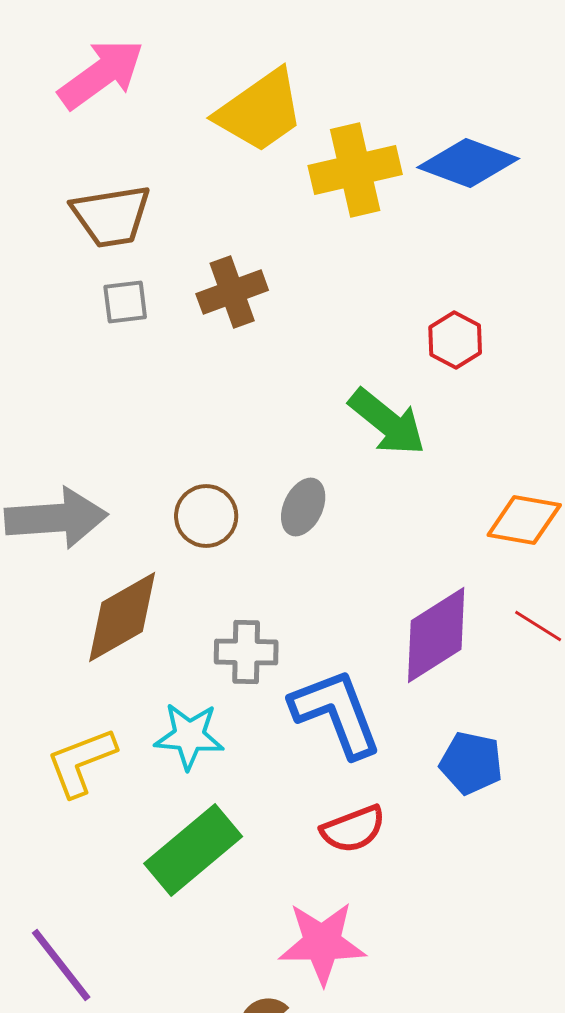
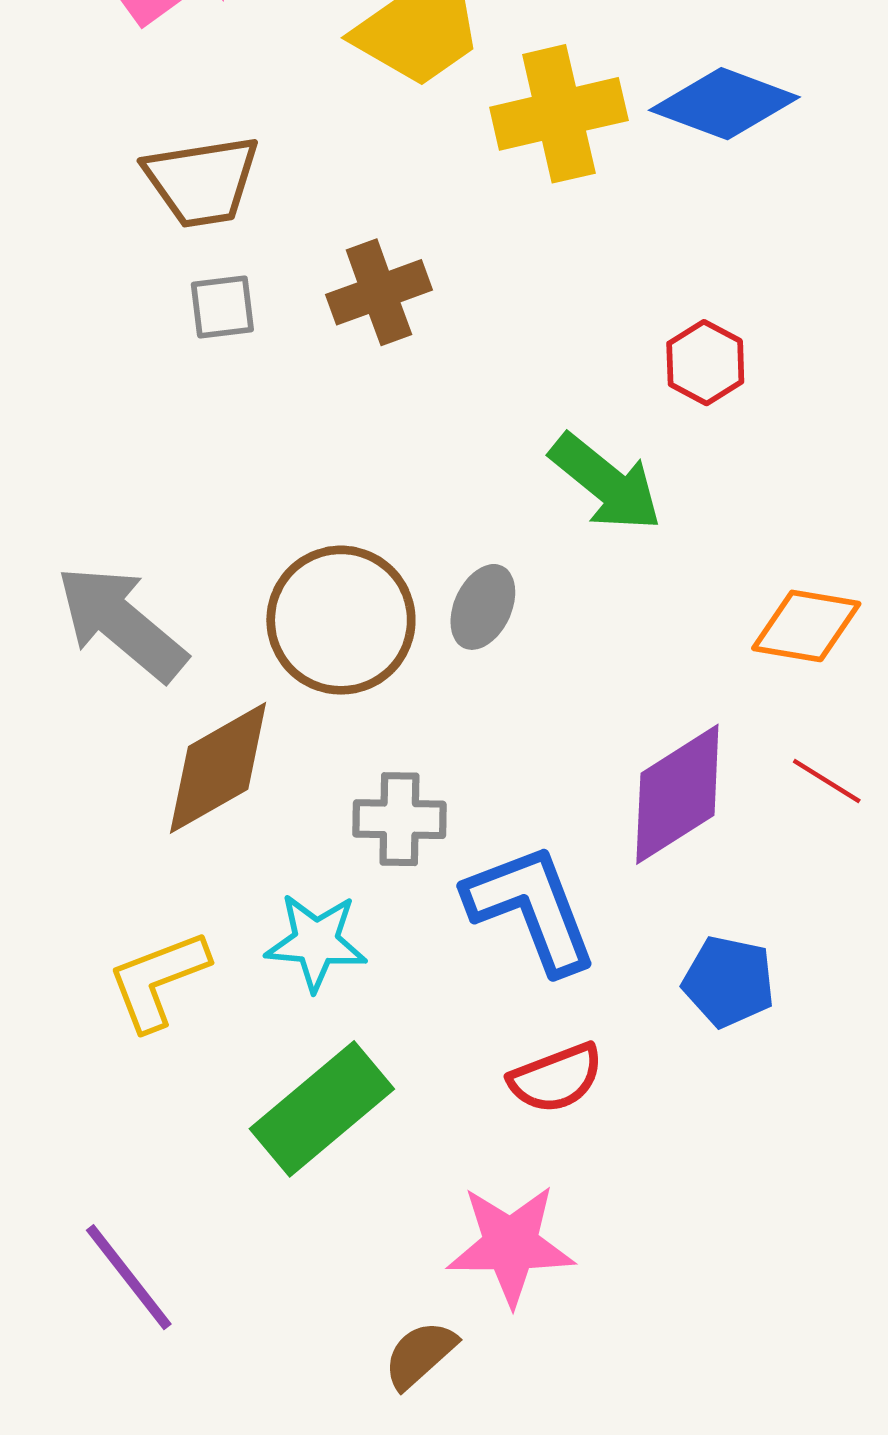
brown circle: (206, 516) -> (341, 620), size x1.6
gray arrow: (56, 518) -> (121, 623), turned -136

